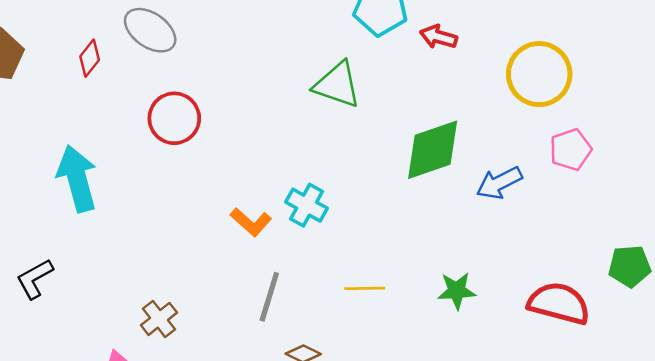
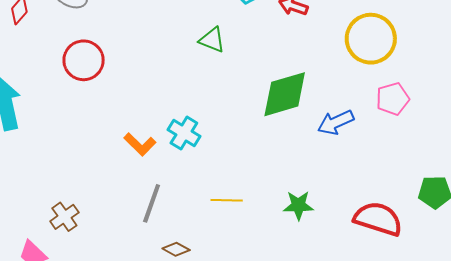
green triangle: (337, 85) -> (212, 40), size x0.7

